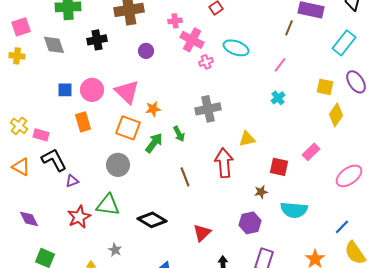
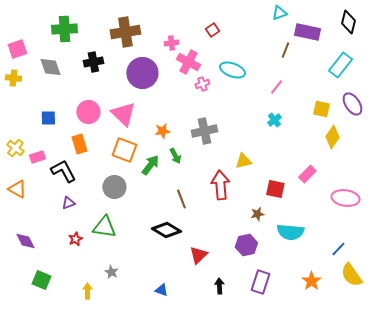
purple circle: (146, 51) -> (142, 73), size x2.0
blue square: (65, 90) -> (48, 118), moved
orange star: (153, 109) -> (162, 131), moved
pink rectangle: (41, 135) -> (37, 157), turned -35
black L-shape: (54, 160) -> (63, 171), moved
pink ellipse: (349, 176) -> (345, 198), turned 44
red star: (79, 217) -> (75, 239), size x0.6
black diamond: (152, 220) -> (166, 230), moved

